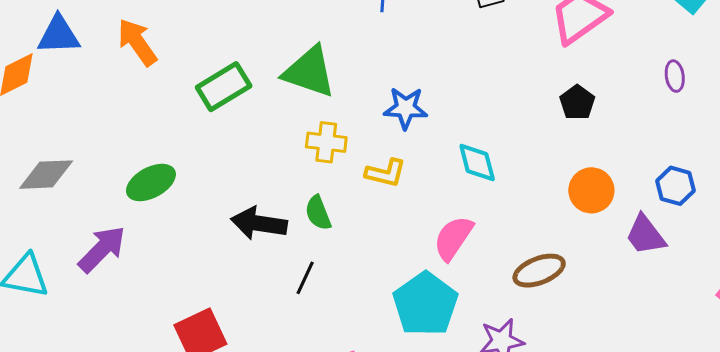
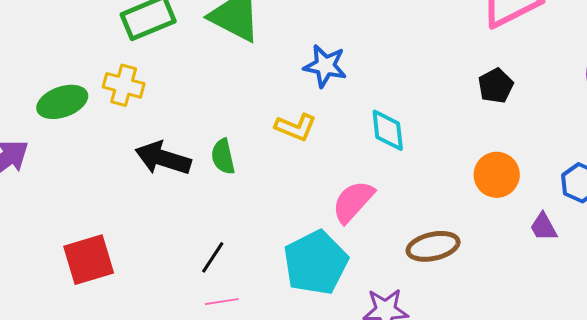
yellow cross: (326, 142) -> (124, 85), moved
purple trapezoid: (645, 235) -> (544, 227), size x0.7
black line: (305, 278) -> (213, 257), moved

